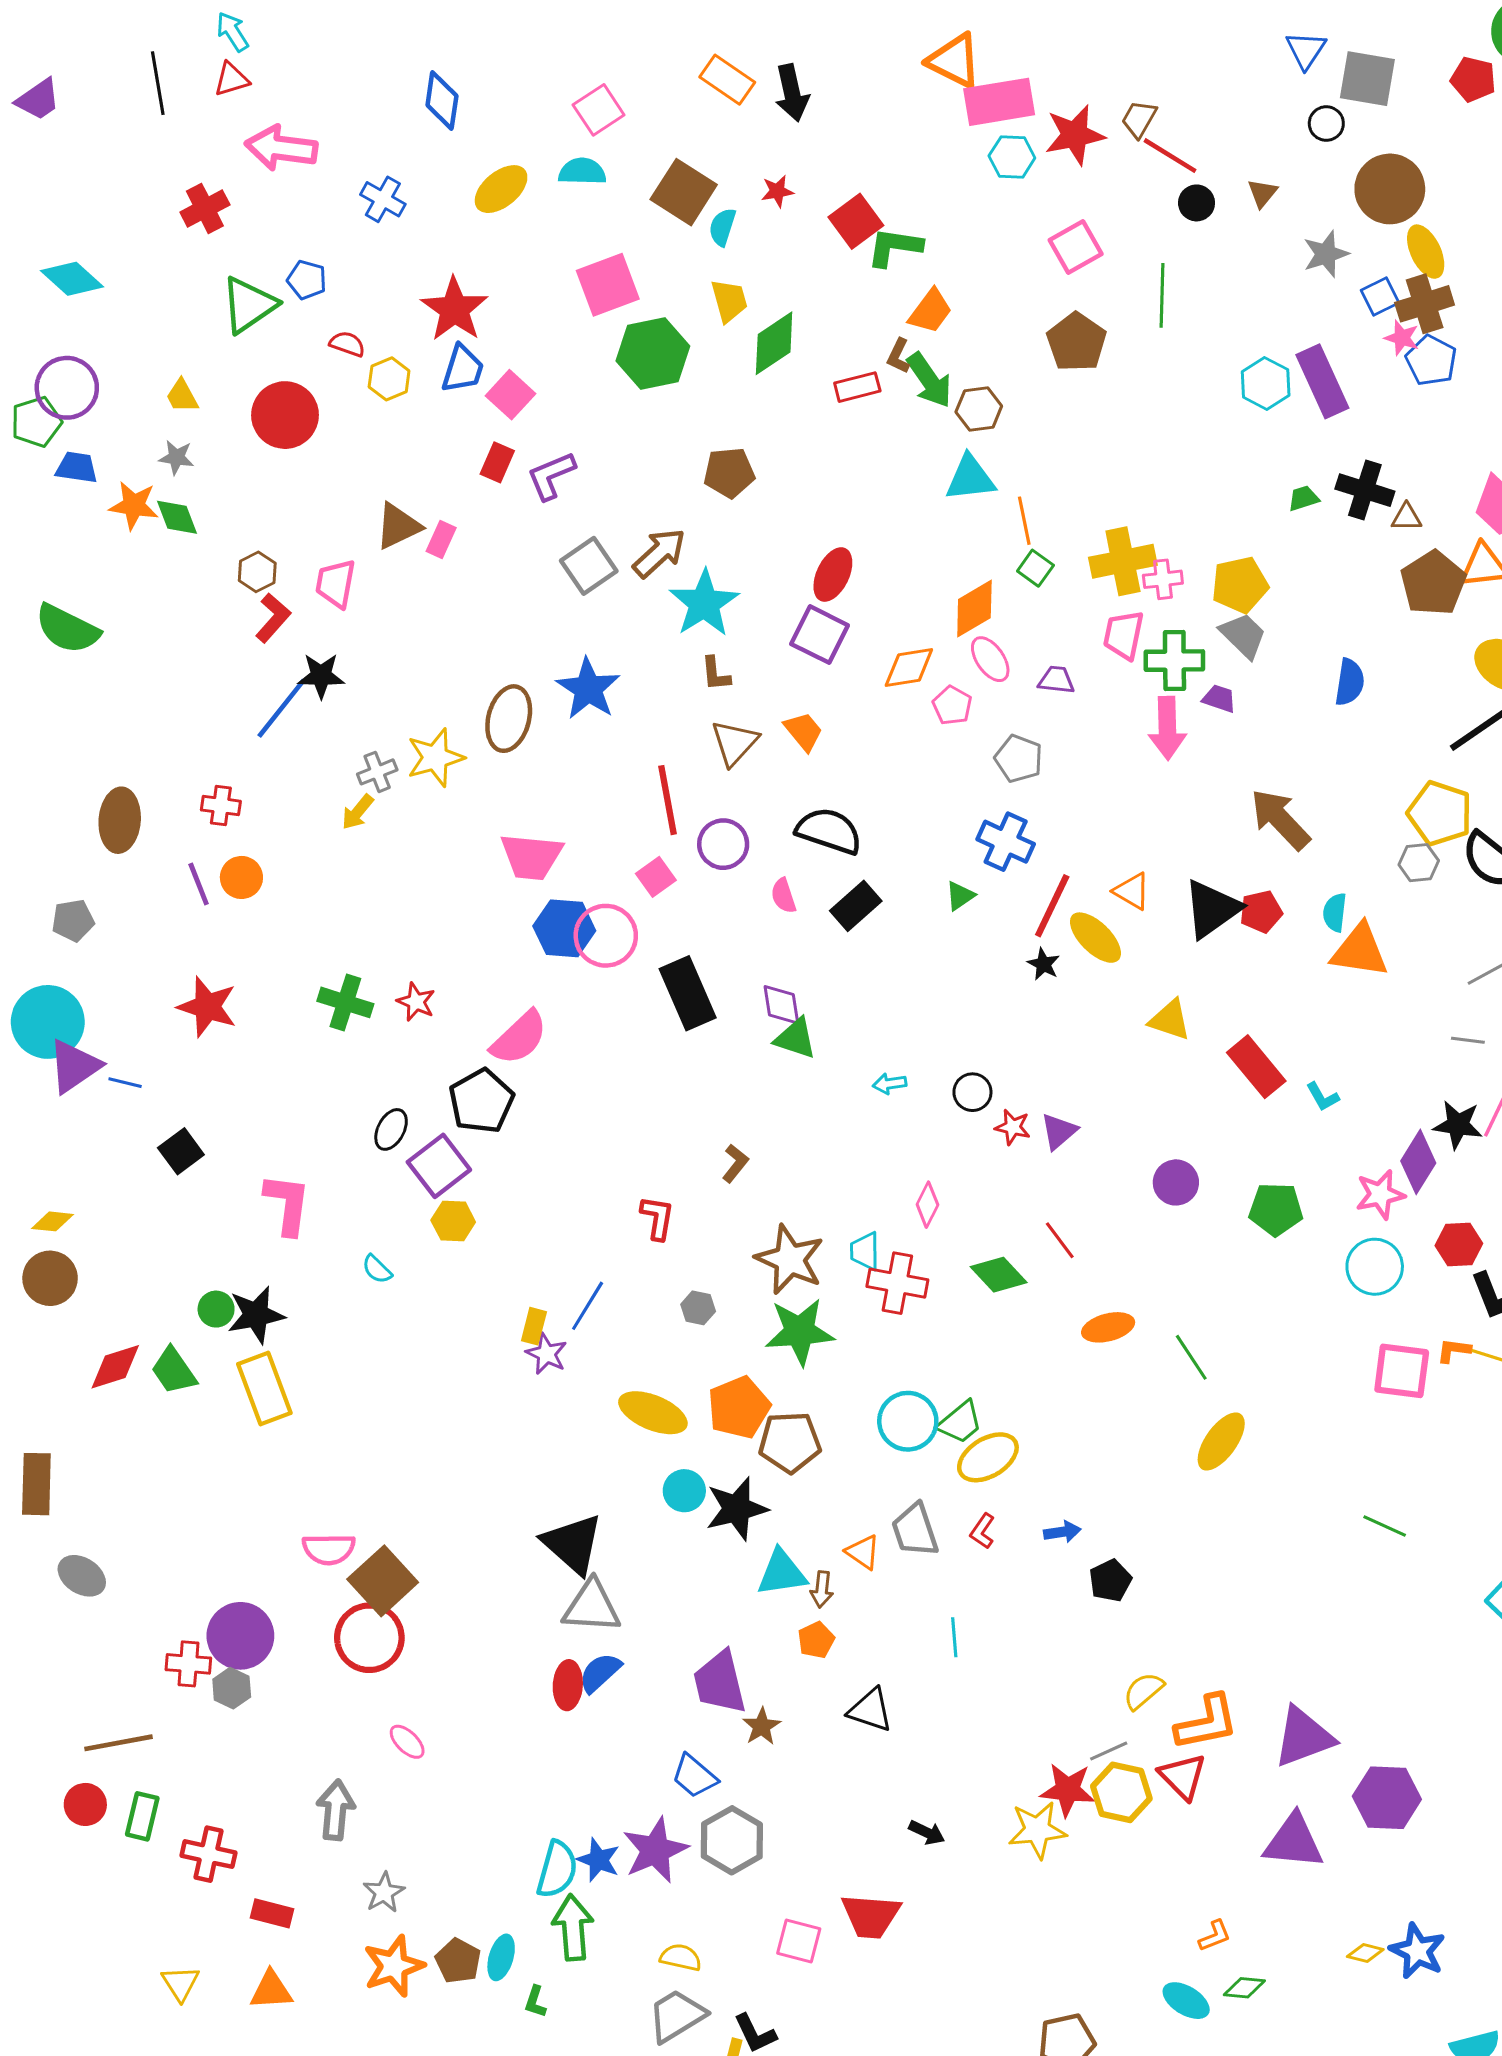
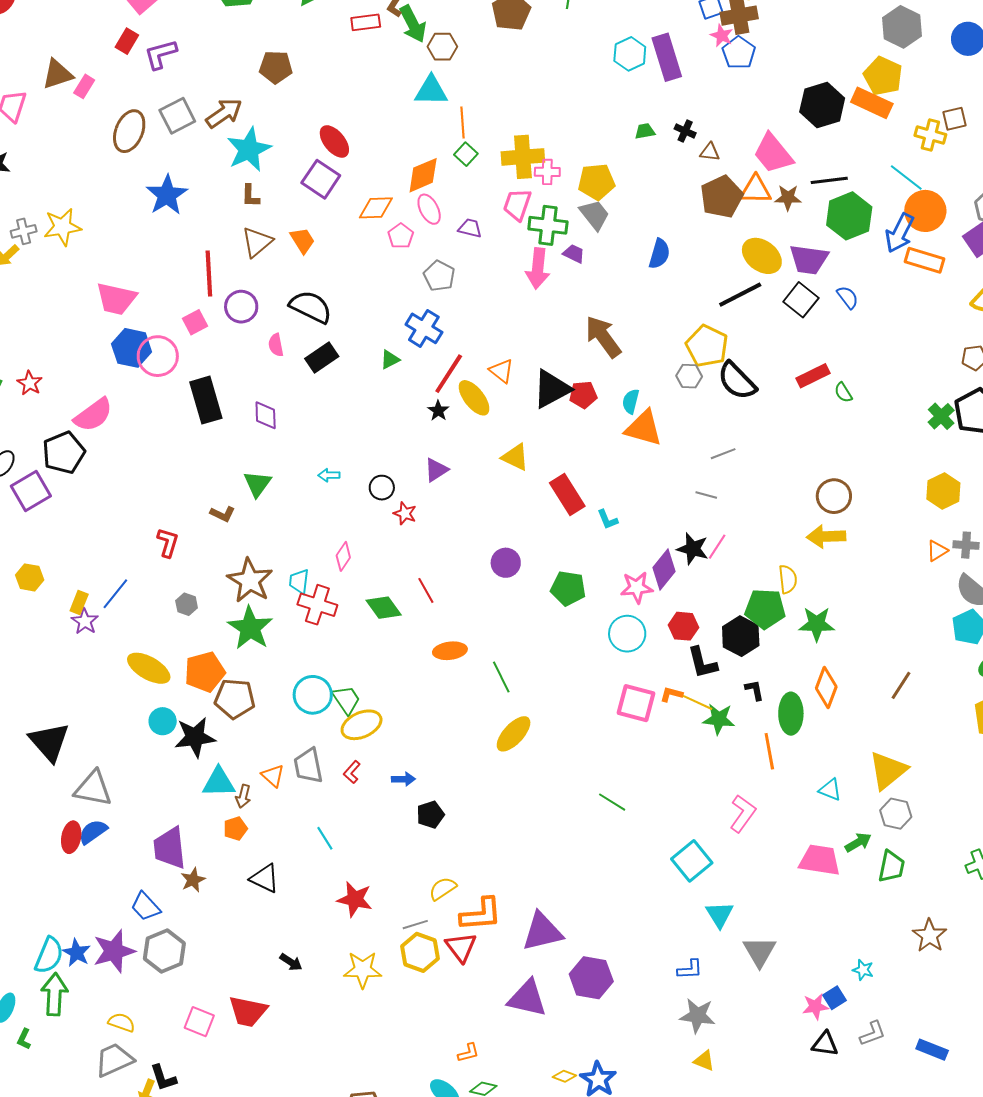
black cross: (1365, 490) -> (685, 131), size x0.6
red ellipse: (833, 575) -> (334, 141), turned -72
brown ellipse: (509, 719) -> (129, 131), moved
green triangle: (795, 1038) -> (257, 484), moved, turned 40
purple triangle: (1059, 1131) -> (436, 470), moved
brown L-shape: (735, 1163) -> (223, 514), turned 70
yellow hexagon: (453, 1221) -> (30, 577), moved
green star: (800, 1332) -> (250, 628), turned 30
green trapezoid: (960, 1422) -> (346, 700), turned -92
black triangle: (573, 1544) -> (49, 742), moved
cyan line: (954, 1637) -> (325, 838), turned -35
red star: (1068, 1790) -> (355, 899), moved

